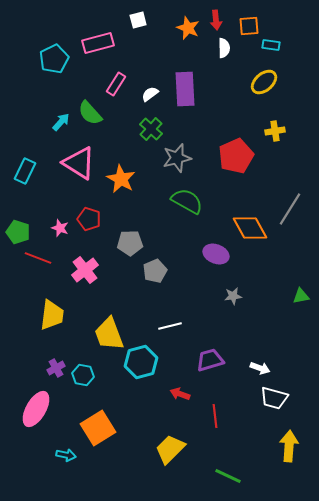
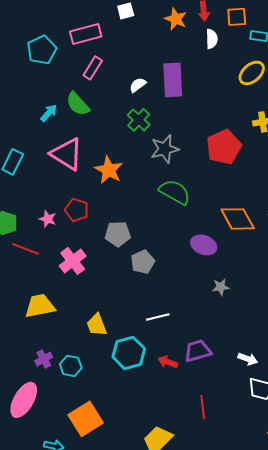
pink rectangle: (116, 84) -> (93, 68), moved
yellow trapezoid: (52, 315) -> (40, 306), turned -108
yellow trapezoid: (109, 334) -> (97, 325), size x0.7
red arrow: (180, 394) -> (168, 362), moved

